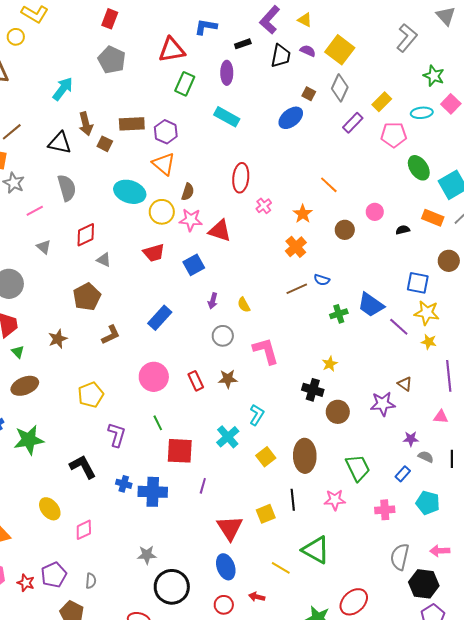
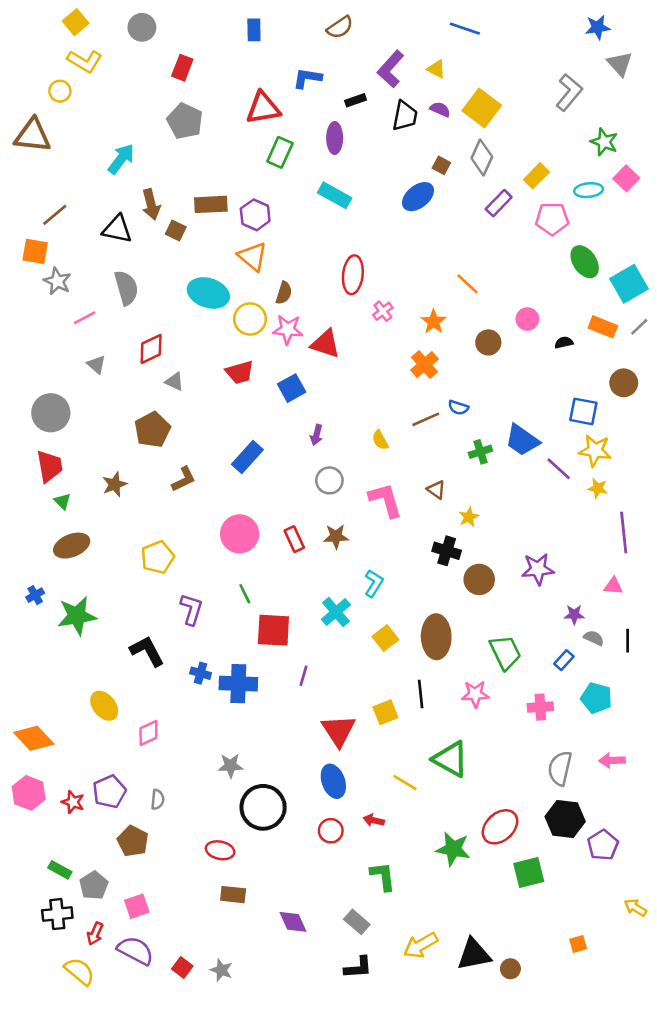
yellow semicircle: (244, 305) -> (380, 440), moved
brown triangle: (405, 384) -> (436, 490), moved
black hexagon: (424, 584) -> (565, 819), moved

